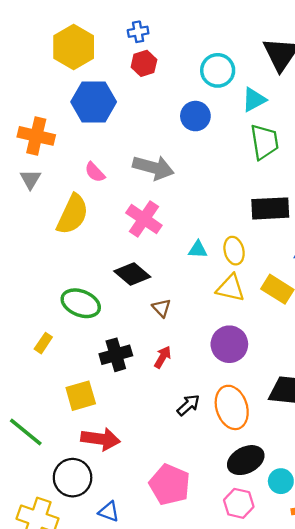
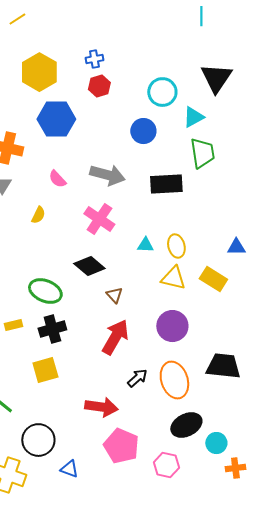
black rectangle: (270, 208) -> (166, 184), moved
yellow semicircle: (73, 214) -> (38, 215), size x0.5
yellow rectangle: (43, 343) -> (13, 325), turned 42
black cross: (116, 355) -> (52, 329), moved
red arrow: (163, 357) -> (115, 337), size x1.8
red arrow: (101, 439) -> (101, 407), moved
pink hexagon: (239, 503) -> (166, 465), moved

